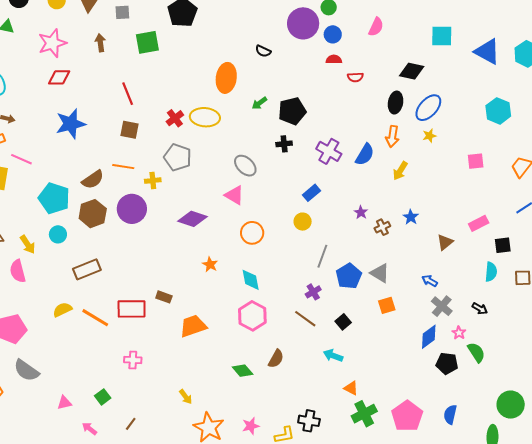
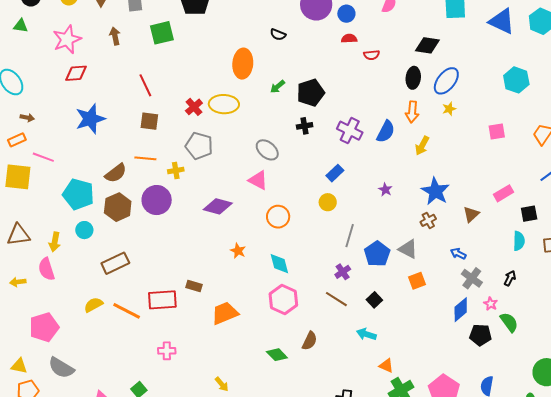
blue star: (411, 217) -> (435, 191), size x1.8
brown cross: (382, 227) -> (428, 220), moved
yellow arrow: (28, 244) -> (55, 242), turned 48
black arrow: (480, 308) -> (510, 278), turned -91

